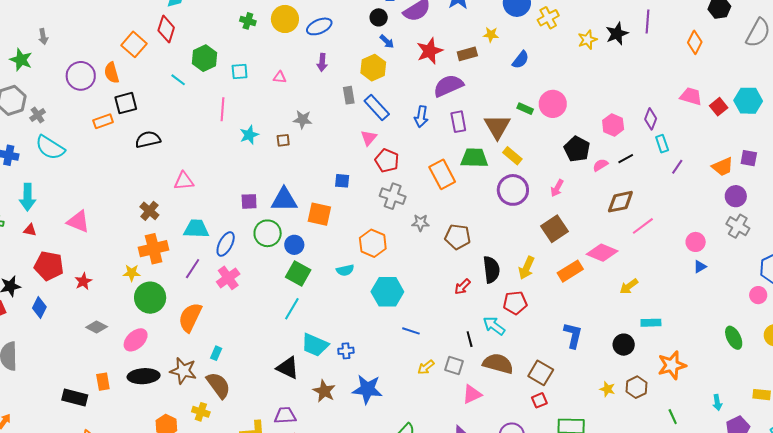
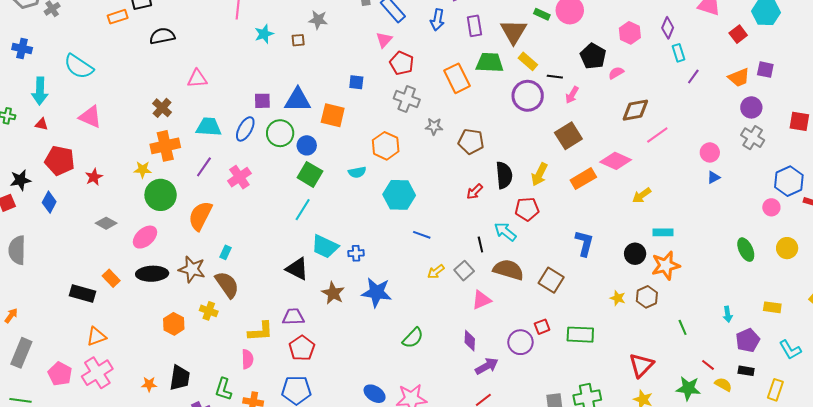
red square: (719, 107) -> (738, 34), moved
cyan semicircle: (50, 148) -> (79, 66), moved
black line: (626, 159) -> (555, 77), moved, turned 35
blue ellipse: (226, 244) -> (245, 129), moved
gray square: (454, 365) -> (464, 271), turned 30
orange star: (672, 365) -> (666, 266), moved
orange rectangle: (103, 382) -> (111, 278), turned -36
red square: (539, 400) -> (542, 327), moved

